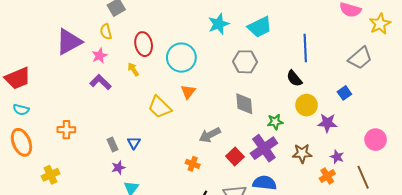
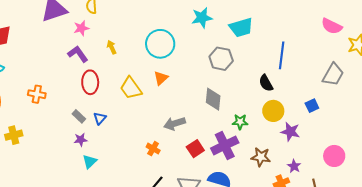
red ellipse: (144, 44) -> (90, 82), moved
gray trapezoid: (360, 58) -> (333, 75), turned -30
gray rectangle: (113, 144) -> (79, 116), turned -32

